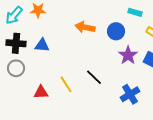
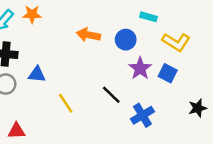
blue triangle: (42, 45) -> (37, 74), moved
black line: (94, 77) -> (111, 95), moved
red triangle: (41, 92) -> (16, 131), moved

